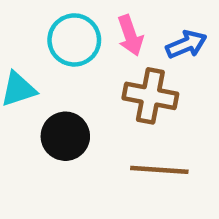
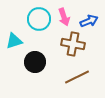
brown line: (159, 170) -> (77, 77), turned -30

